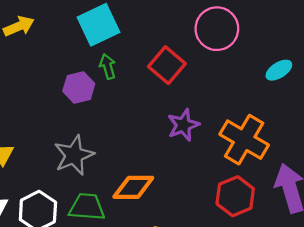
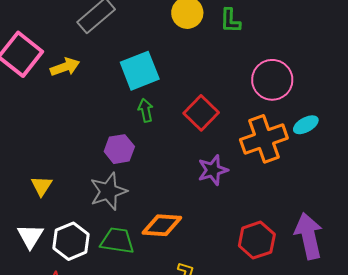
pink circle: (217, 29) -> (272, 80), moved
purple hexagon: (79, 87) -> (119, 149), moved
orange cross: (244, 140) -> (264, 139), moved, turned 36

